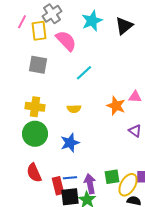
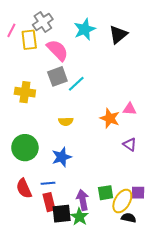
gray square: (38, 65) -> (57, 76), moved, turned -30
yellow cross: (35, 107) -> (25, 92), moved
blue line: (70, 178) -> (48, 183), moved

